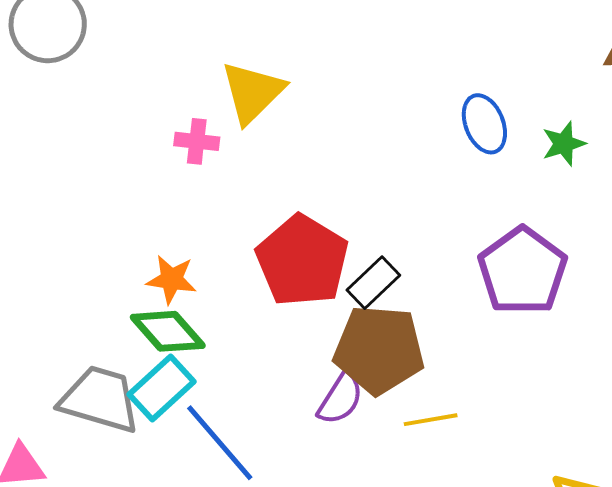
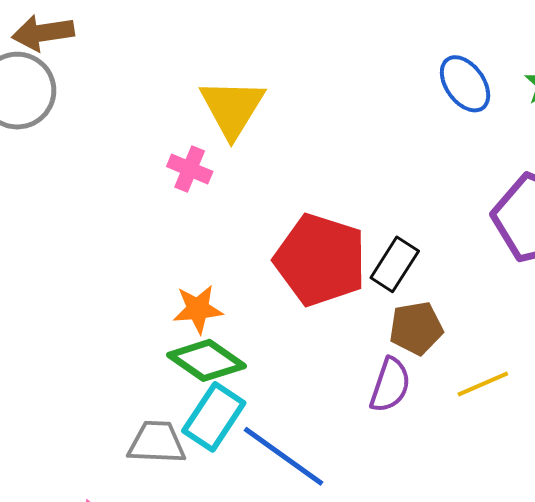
pink cross: (197, 141) -> (190, 169), turned 30
brown pentagon: (379, 350) -> (416, 328), size x0.6
gray trapezoid: (100, 399) -> (157, 443), size x0.7

